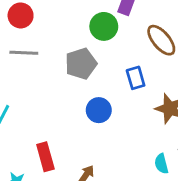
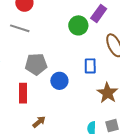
gray pentagon: (81, 64) -> (36, 64), moved
red rectangle: (45, 157) -> (23, 93), moved

